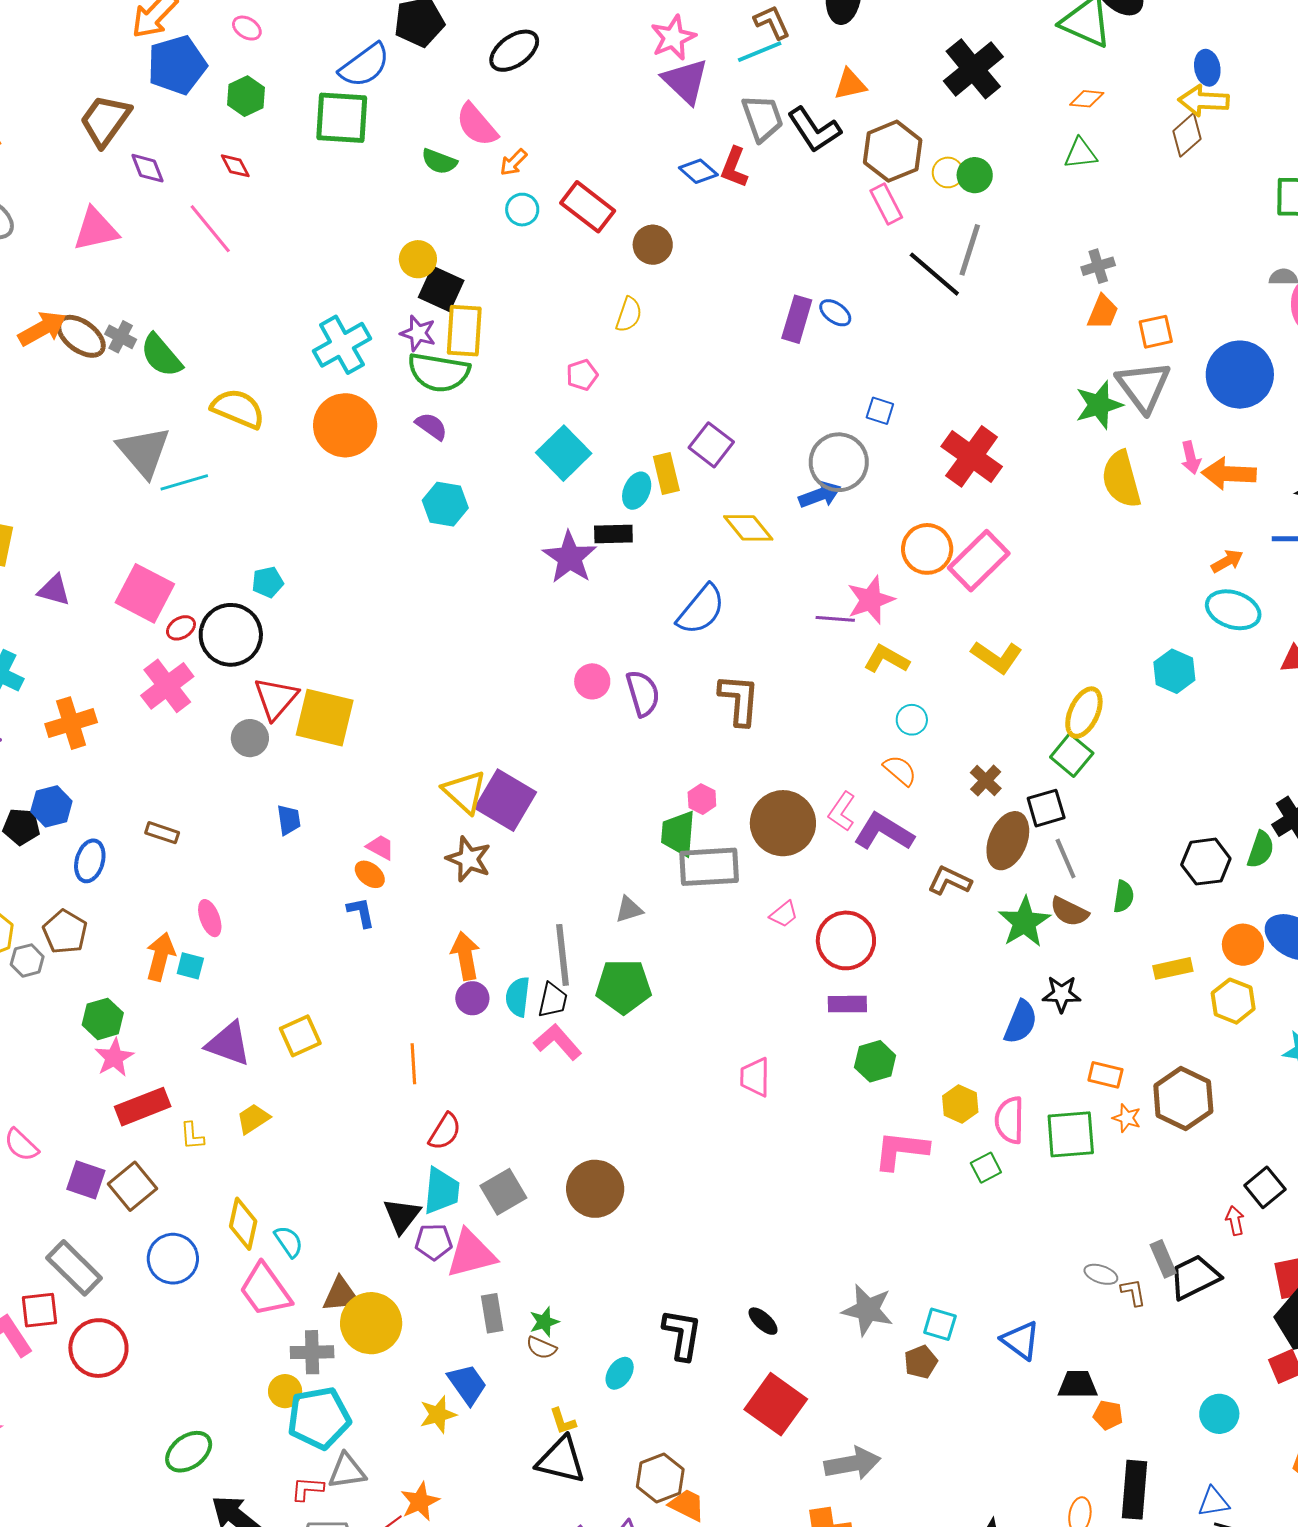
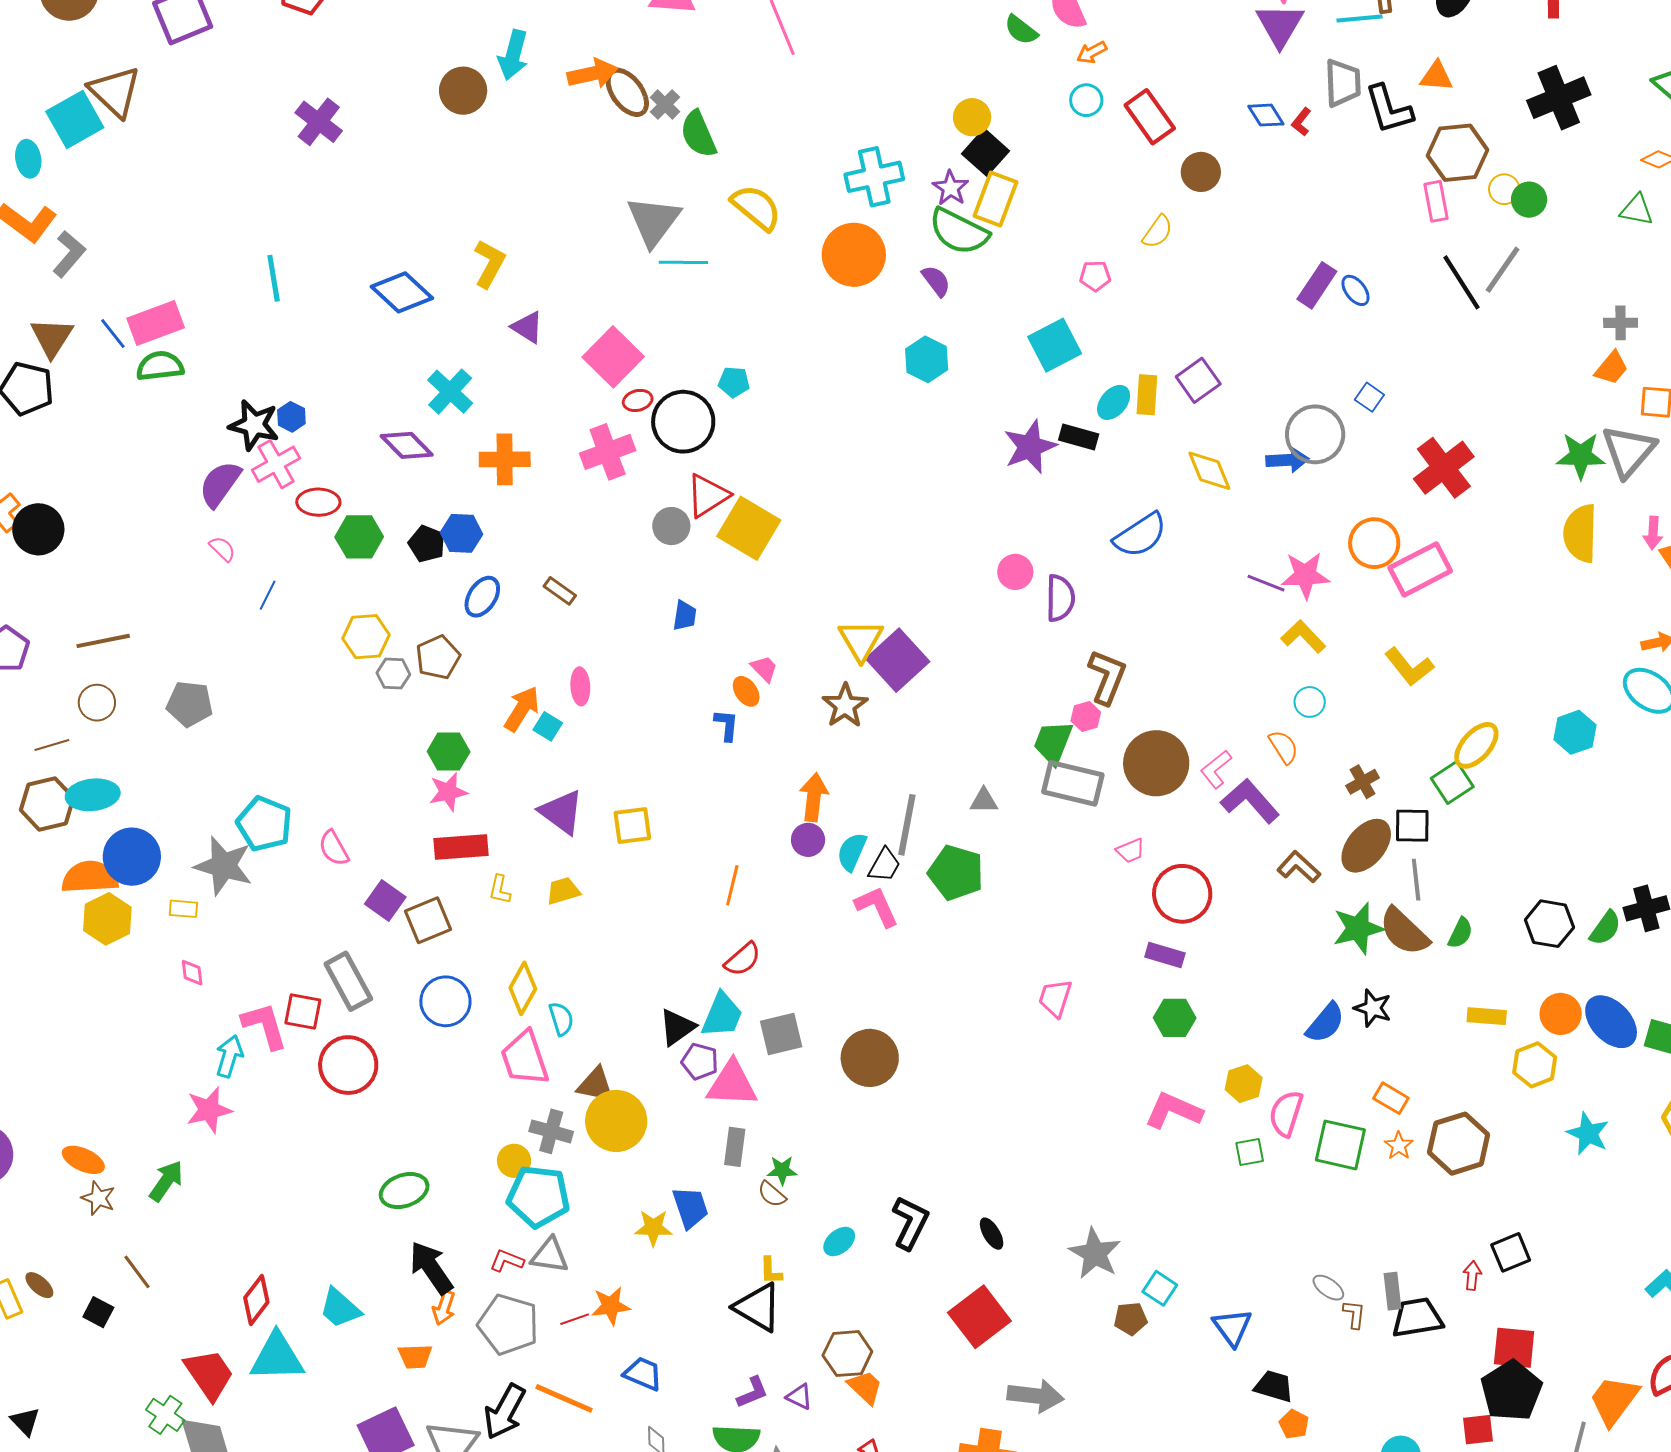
red L-shape: (734, 167) -> (1301, 122), size x0.7
brown L-shape: (739, 700) -> (1107, 677), moved
brown semicircle: (1069, 912) -> (1404, 932), size x1.4

